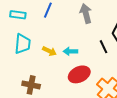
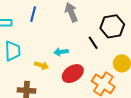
yellow arrow: (49, 51) -> (42, 65), moved

